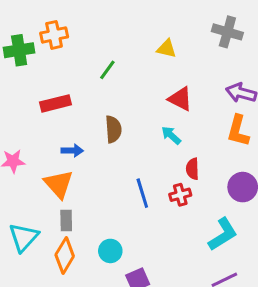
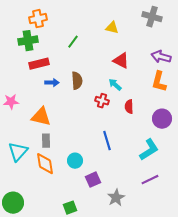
green cross: (19, 50) -> (28, 41), moved
blue arrow: (72, 151) -> (52, 83), moved
orange triangle: (59, 184) -> (41, 117), turned -35
blue line: (142, 193) -> (107, 141), moved
red cross: (180, 195) -> (102, 101), moved, turned 32
orange diamond: (65, 255) -> (45, 164), turned -40

